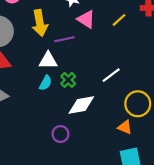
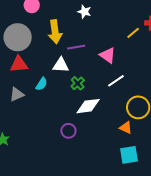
pink triangle: (86, 19) -> (108, 55), moved
yellow line: (119, 20) -> (133, 33), moved
cyan semicircle: (46, 83) -> (42, 84), moved

